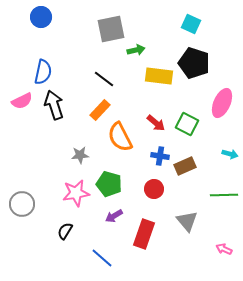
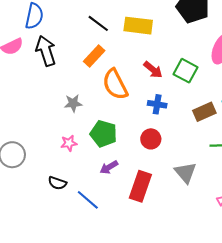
yellow rectangle: (159, 76) -> (138, 26), moved
brown rectangle: (185, 166) -> (204, 112), moved
pink star: (76, 193) -> (69, 143), size x0.6
black semicircle: (65, 231) -> (57, 183), turned -102
blue line: (102, 258) -> (88, 200), moved

